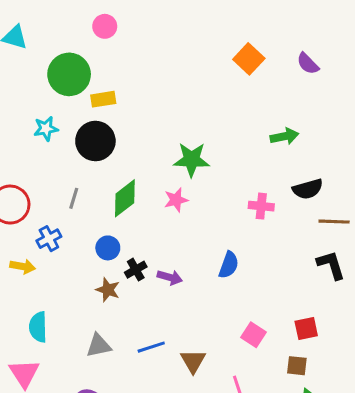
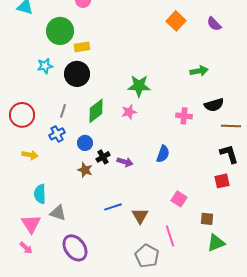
blue cross: (49, 239) -> (57, 134), moved
red square: (306, 328) -> (222, 181), moved
gray triangle: (99, 346) -> (58, 213), moved, turned 30

